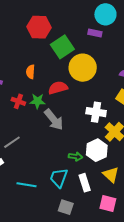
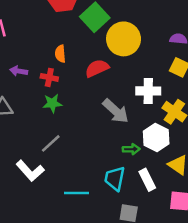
red cross: (18, 101) -> (49, 77), moved
green star: (37, 101) -> (52, 103), moved
gray arrow: (54, 120) -> (116, 111), moved

